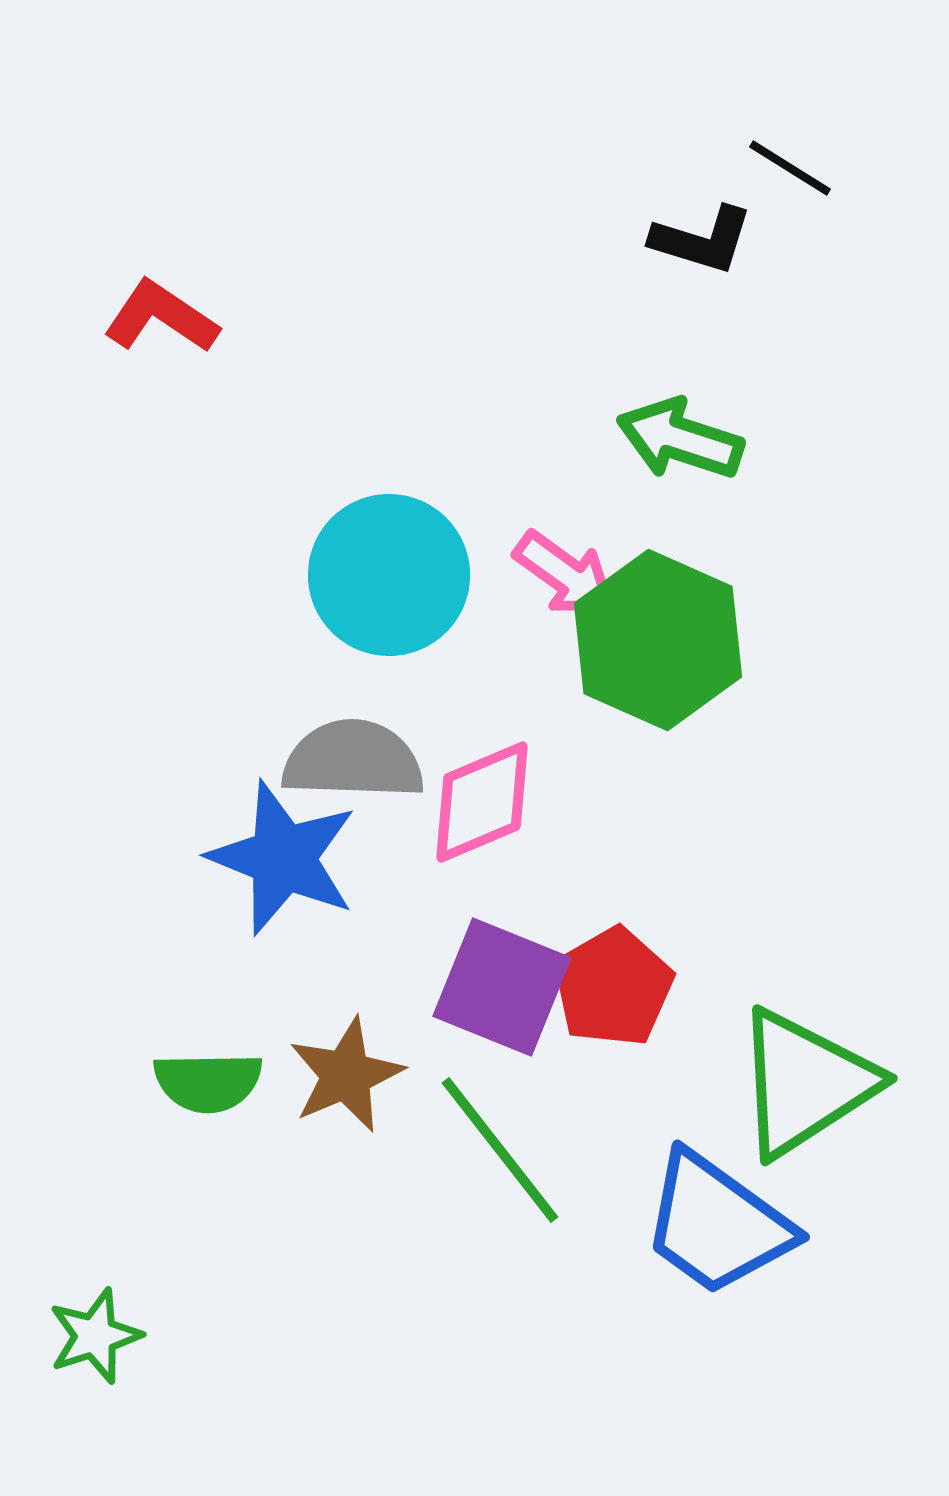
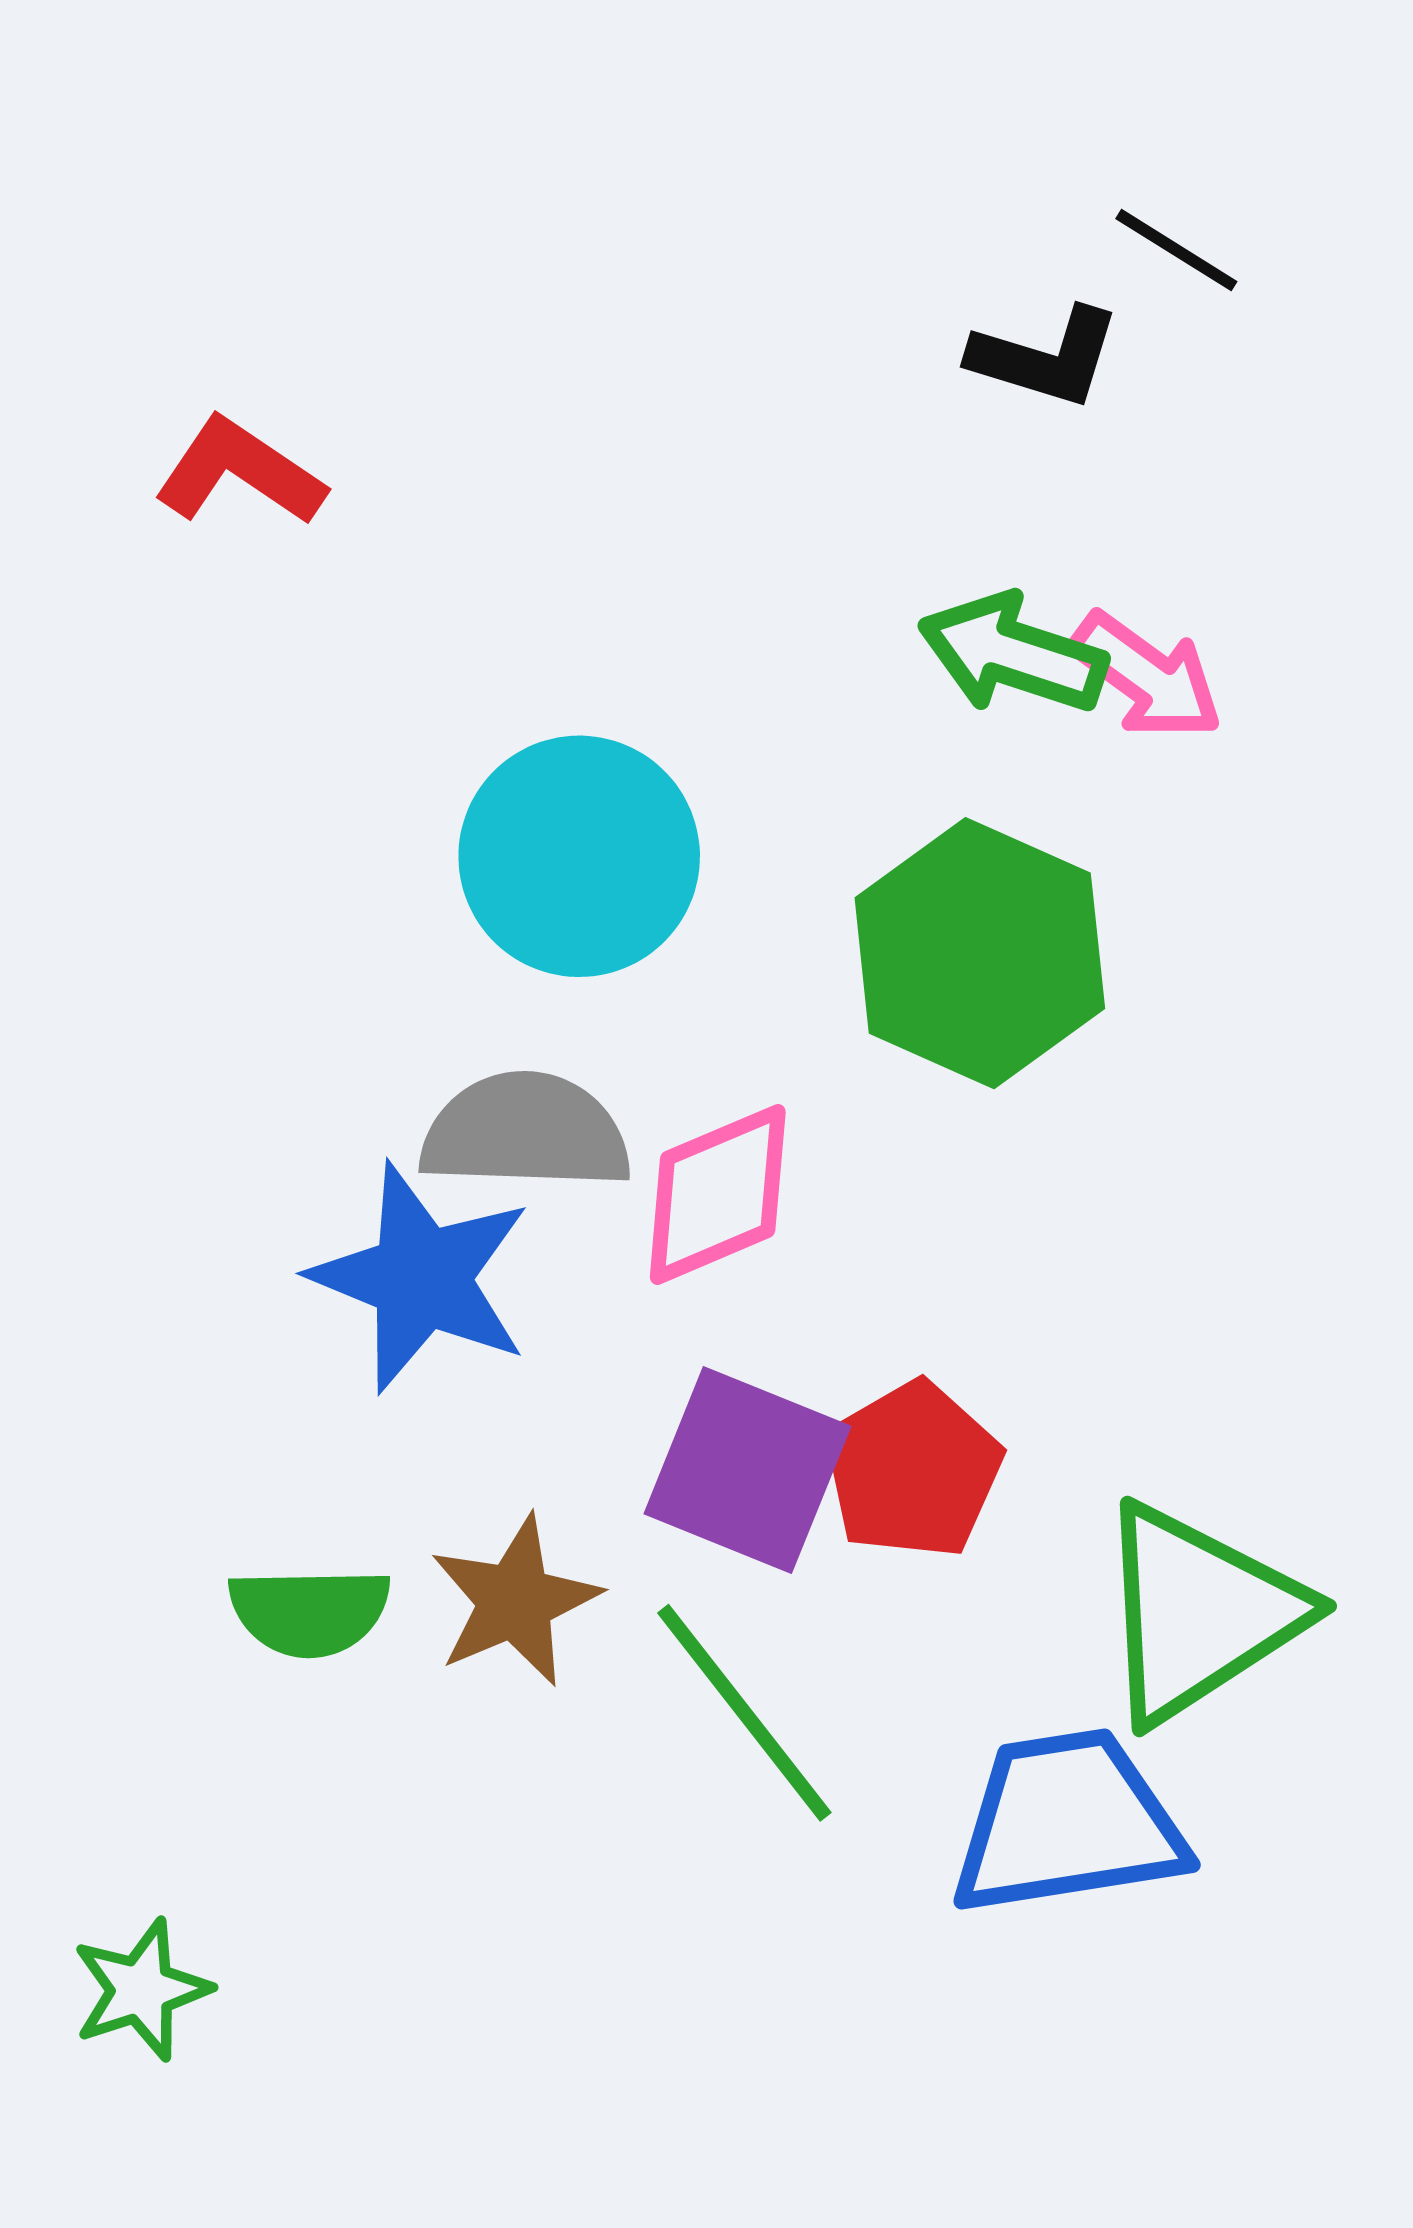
pink arrow: (565, 574) -> (1147, 676), moved
blue trapezoid: (717, 1224) -> (1068, 1823), turned 135

